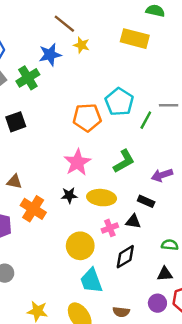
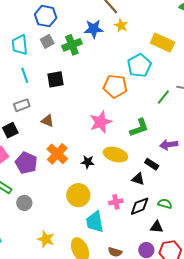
yellow rectangle: (135, 39) -> (163, 43), moved
cyan pentagon: (119, 102) -> (139, 65), moved
brown triangle: (14, 182) -> (47, 121), moved
black star: (69, 195) -> (88, 162), moved
pink cross: (110, 228) -> (116, 202), moved
yellow circle: (80, 246) -> (78, 195), moved
black diamond: (125, 257) -> (140, 206), moved

